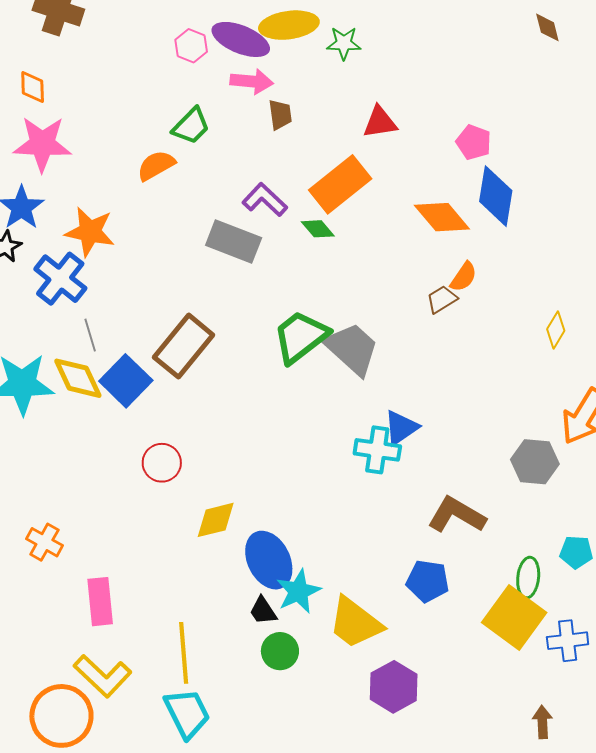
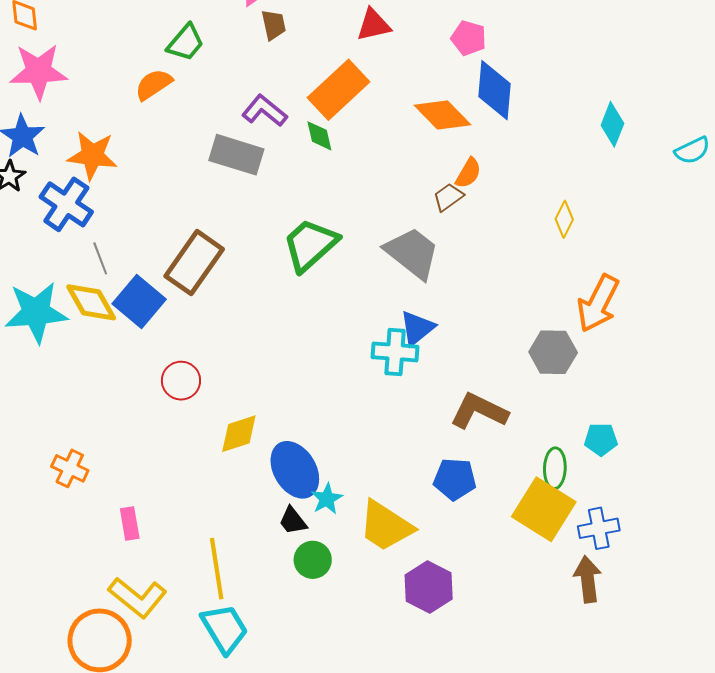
green diamond: (318, 229) -> (319, 136), turned 32
gray trapezoid: (352, 349) -> (412, 253), moved
cyan star: (299, 591) -> (327, 499), size x0.7
pink rectangle: (100, 602) -> (130, 523), size x0.7
brown arrow: (542, 722) -> (588, 579), moved, size x1.4

